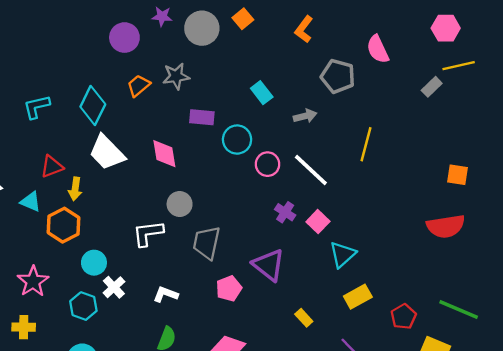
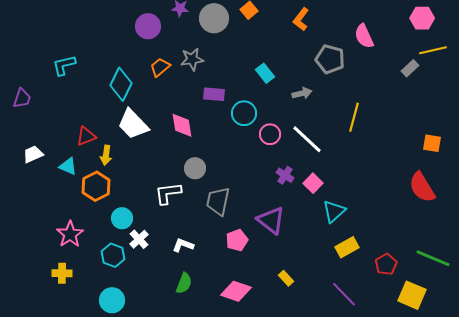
cyan L-shape: (37, 107) -> (64, 65), moved
red semicircle: (446, 226) -> (422, 187), turned 68
yellow rectangle: (304, 318) -> (286, 278), moved

